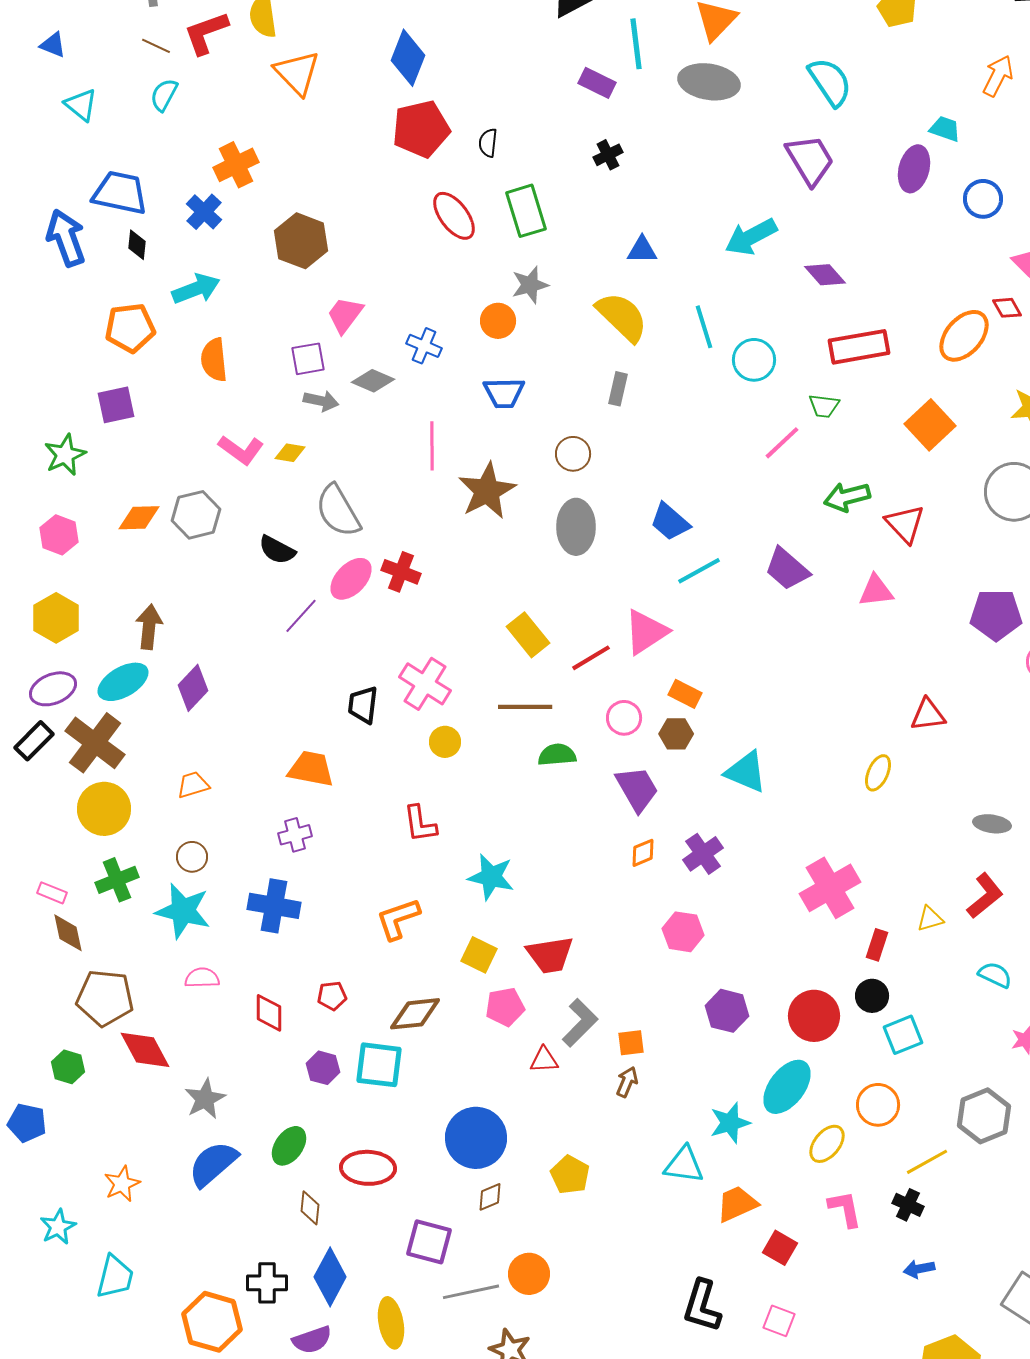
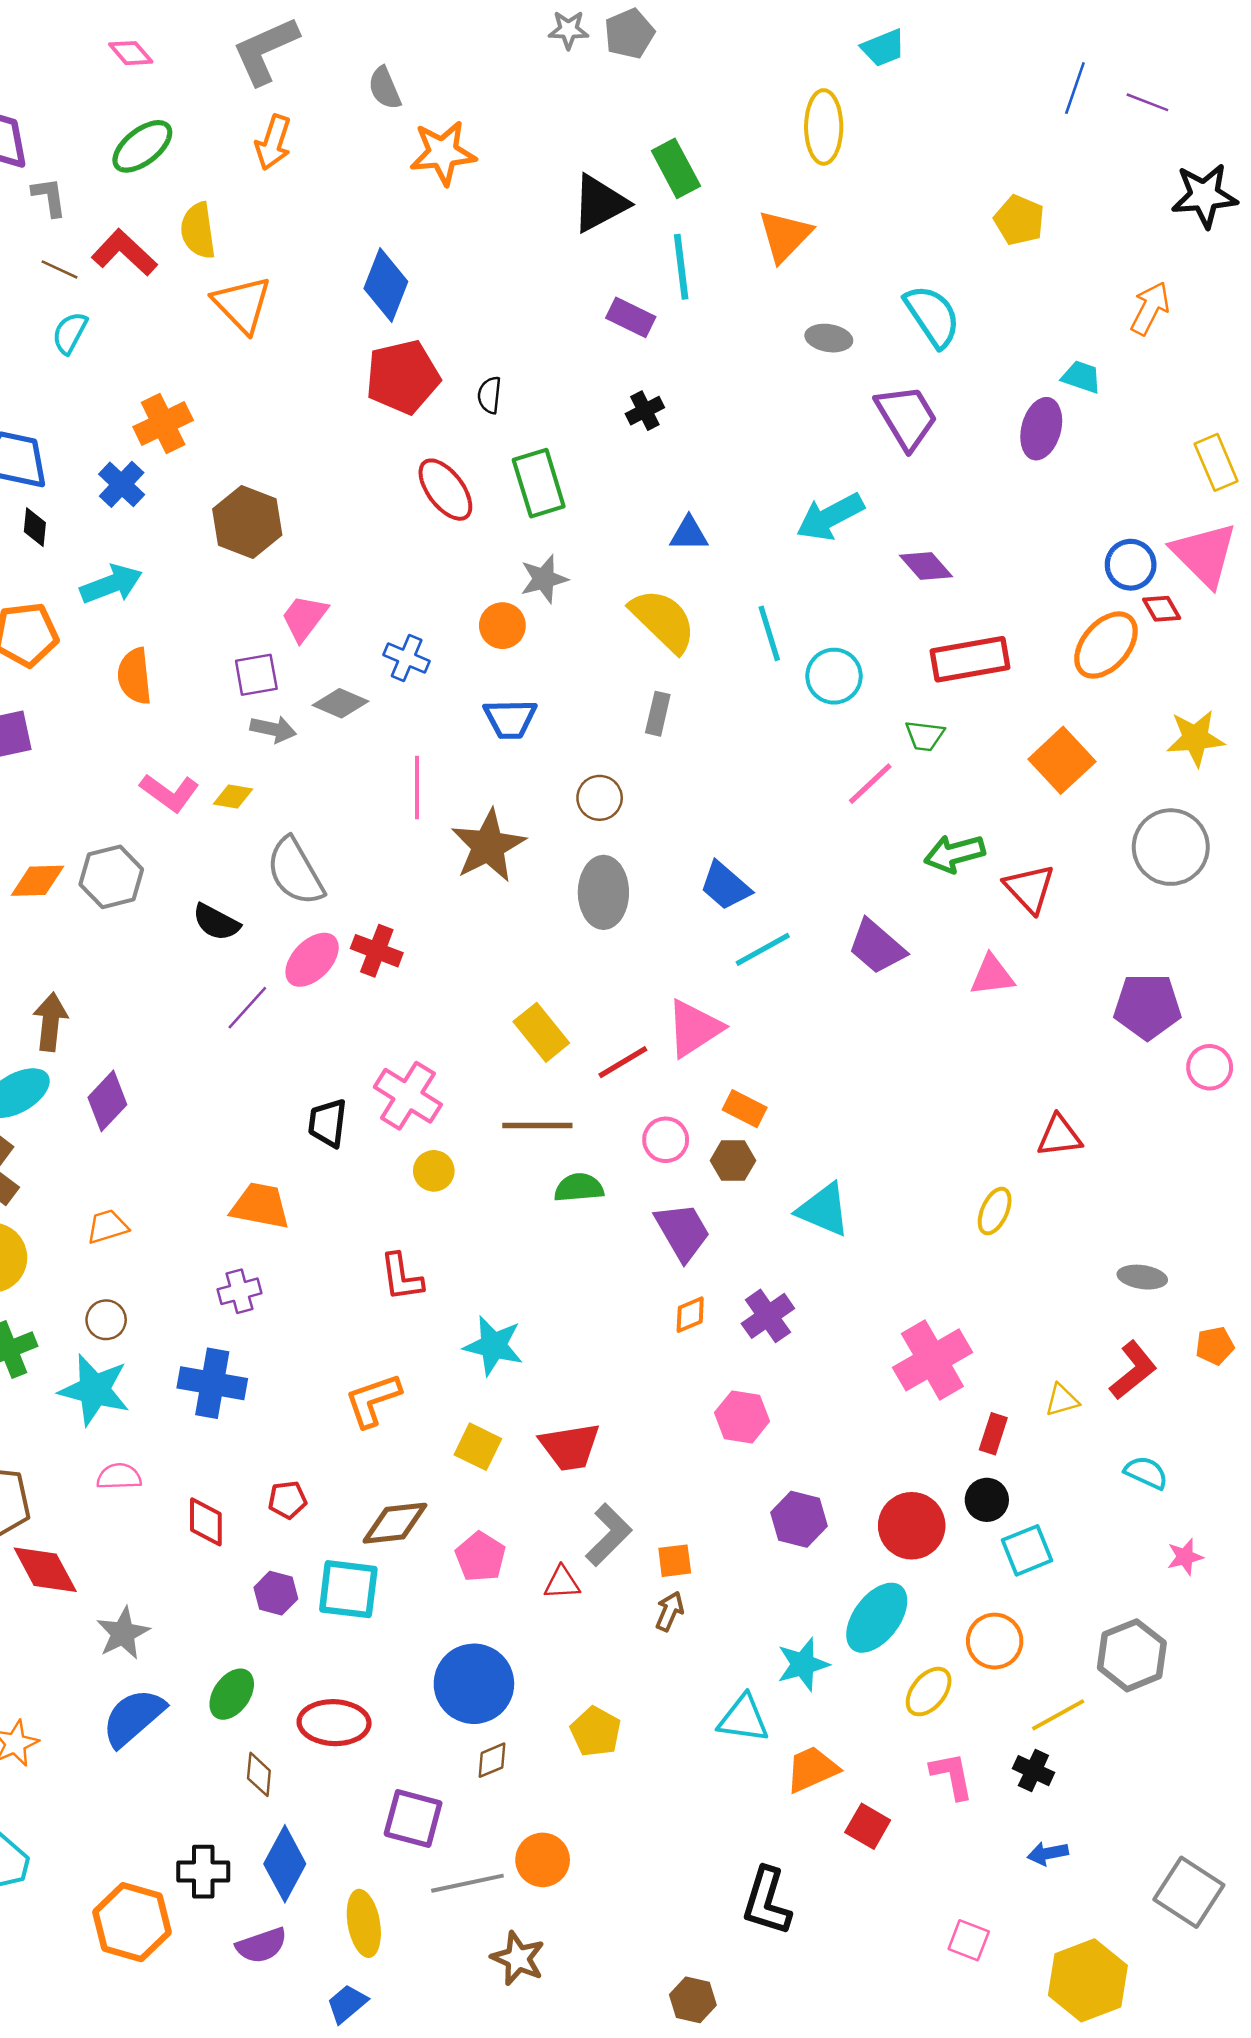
red L-shape: (206, 33) -> (124, 253), turned 63
gray ellipse: (709, 82) -> (829, 338), moved, size x0.6
blue circle: (983, 199) -> (1131, 565), moved
pink pentagon: (505, 1007) -> (480, 1557), moved, turned -30
pink square: (779, 1321) -> (969, 1940), moved

